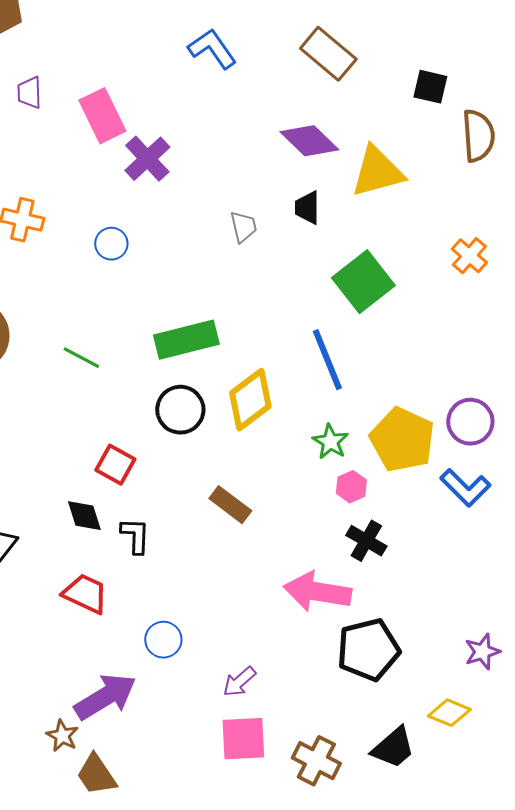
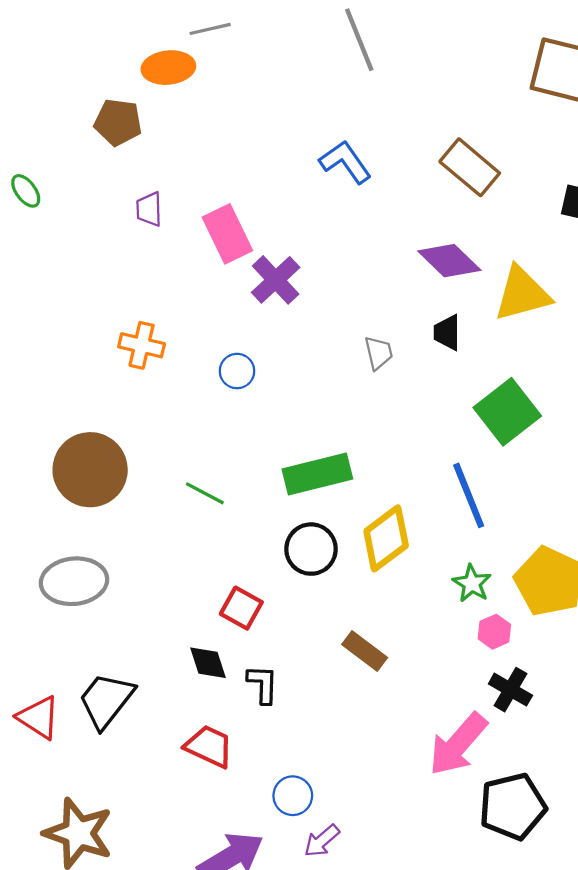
pink arrow: (317, 592) -> (458, 744), turned -58
purple arrow: (239, 682) -> (322, 841), moved

